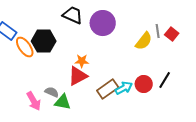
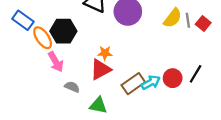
yellow semicircle: (144, 41) -> (173, 18), moved
pink arrow: (34, 101) -> (56, 62), moved
green triangle: (63, 102) -> (98, 105), moved

